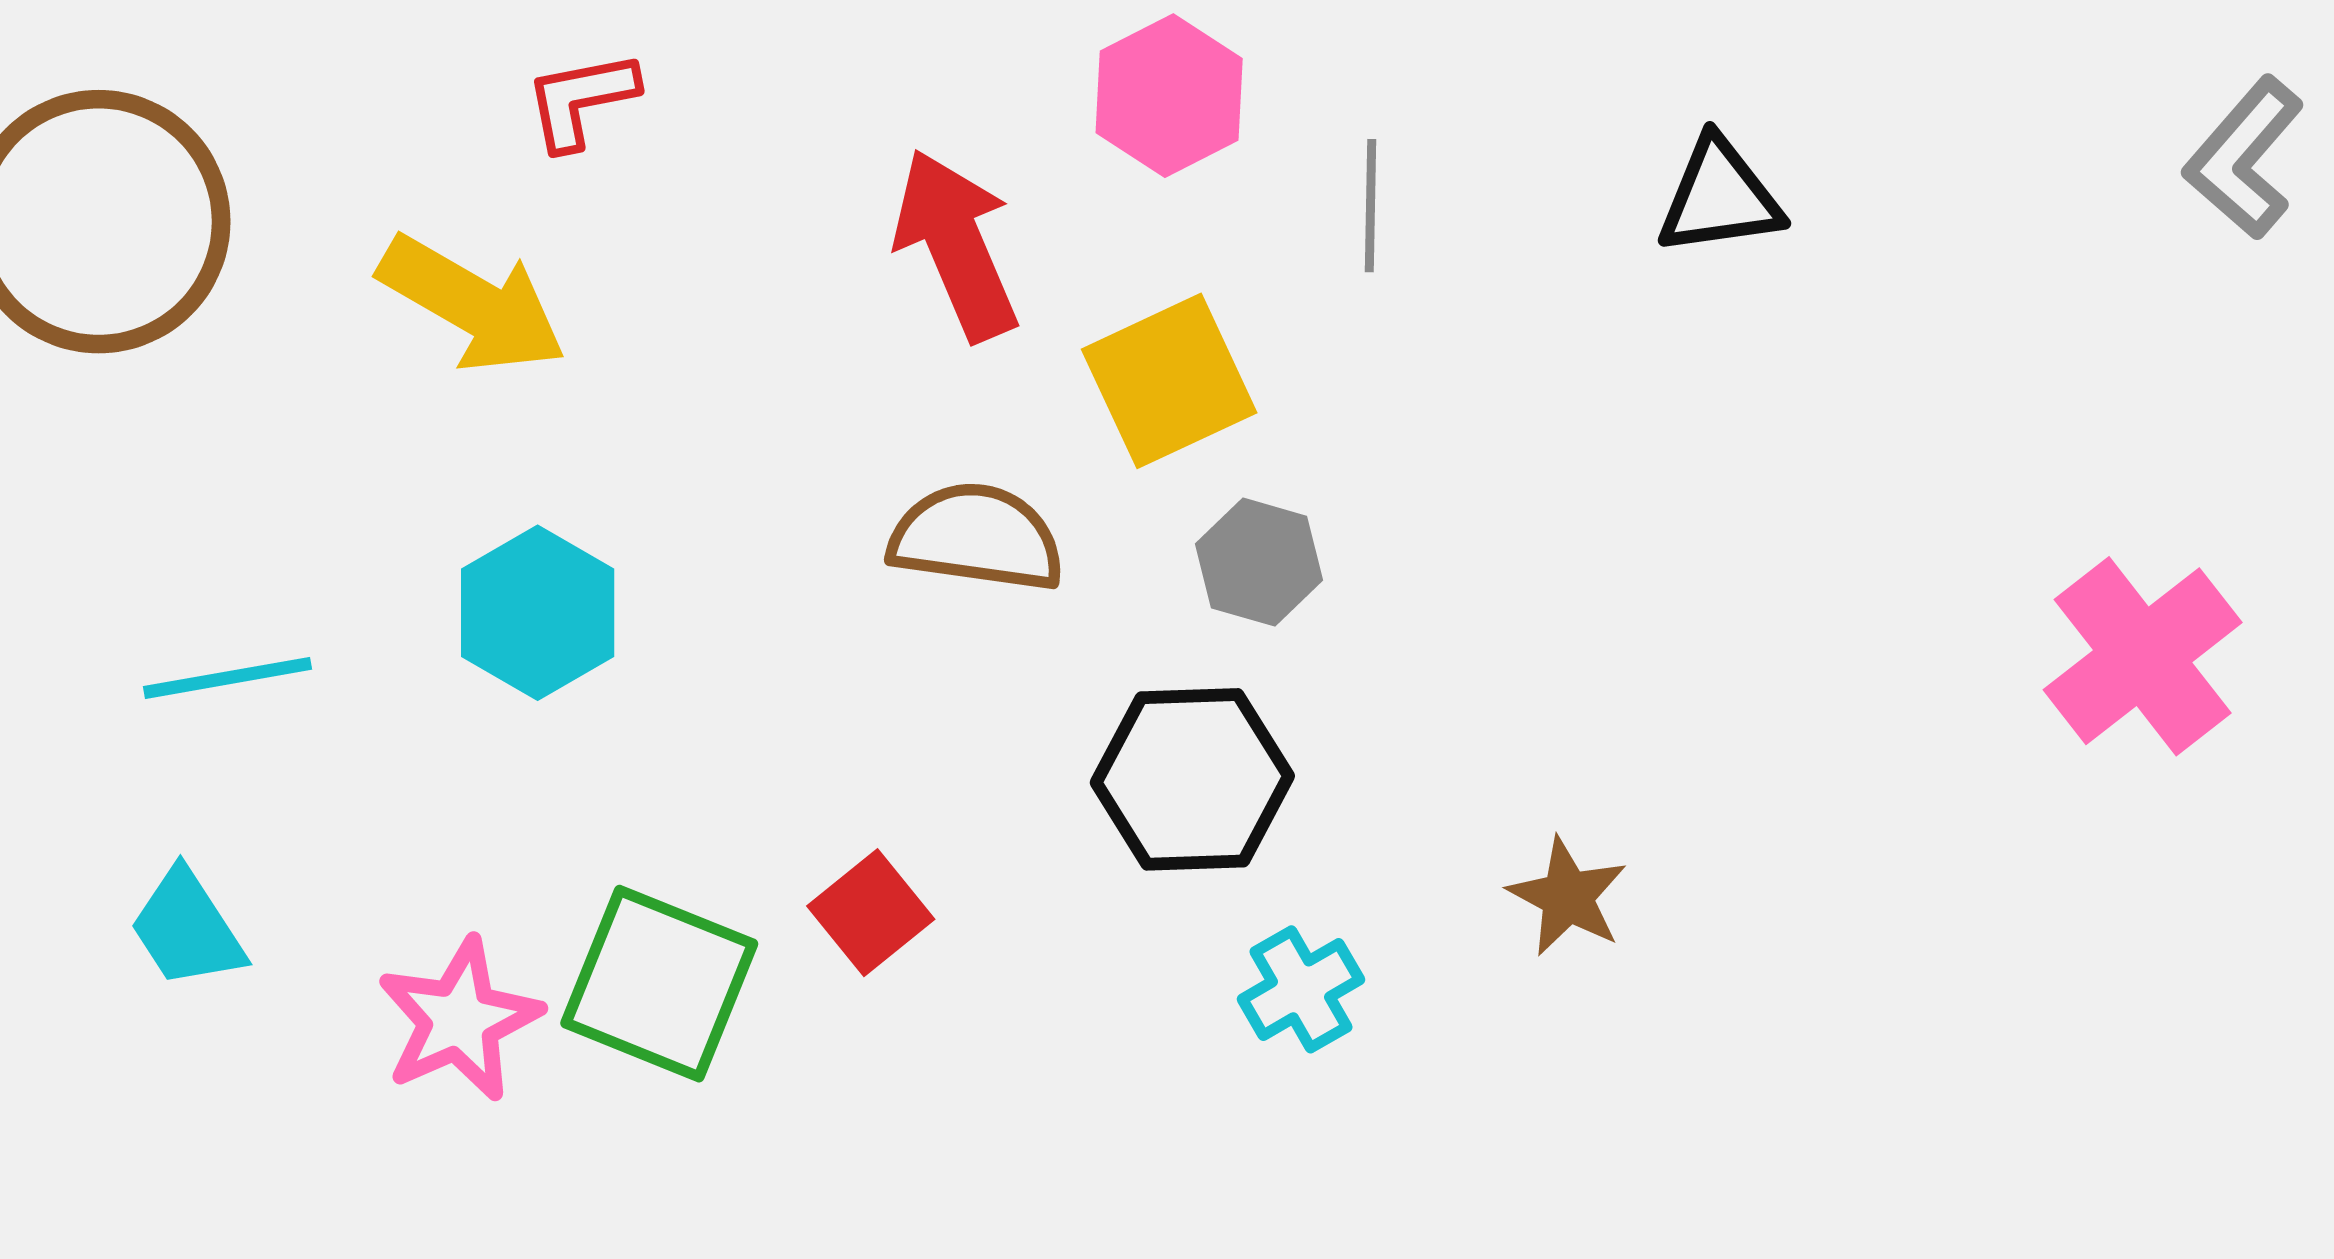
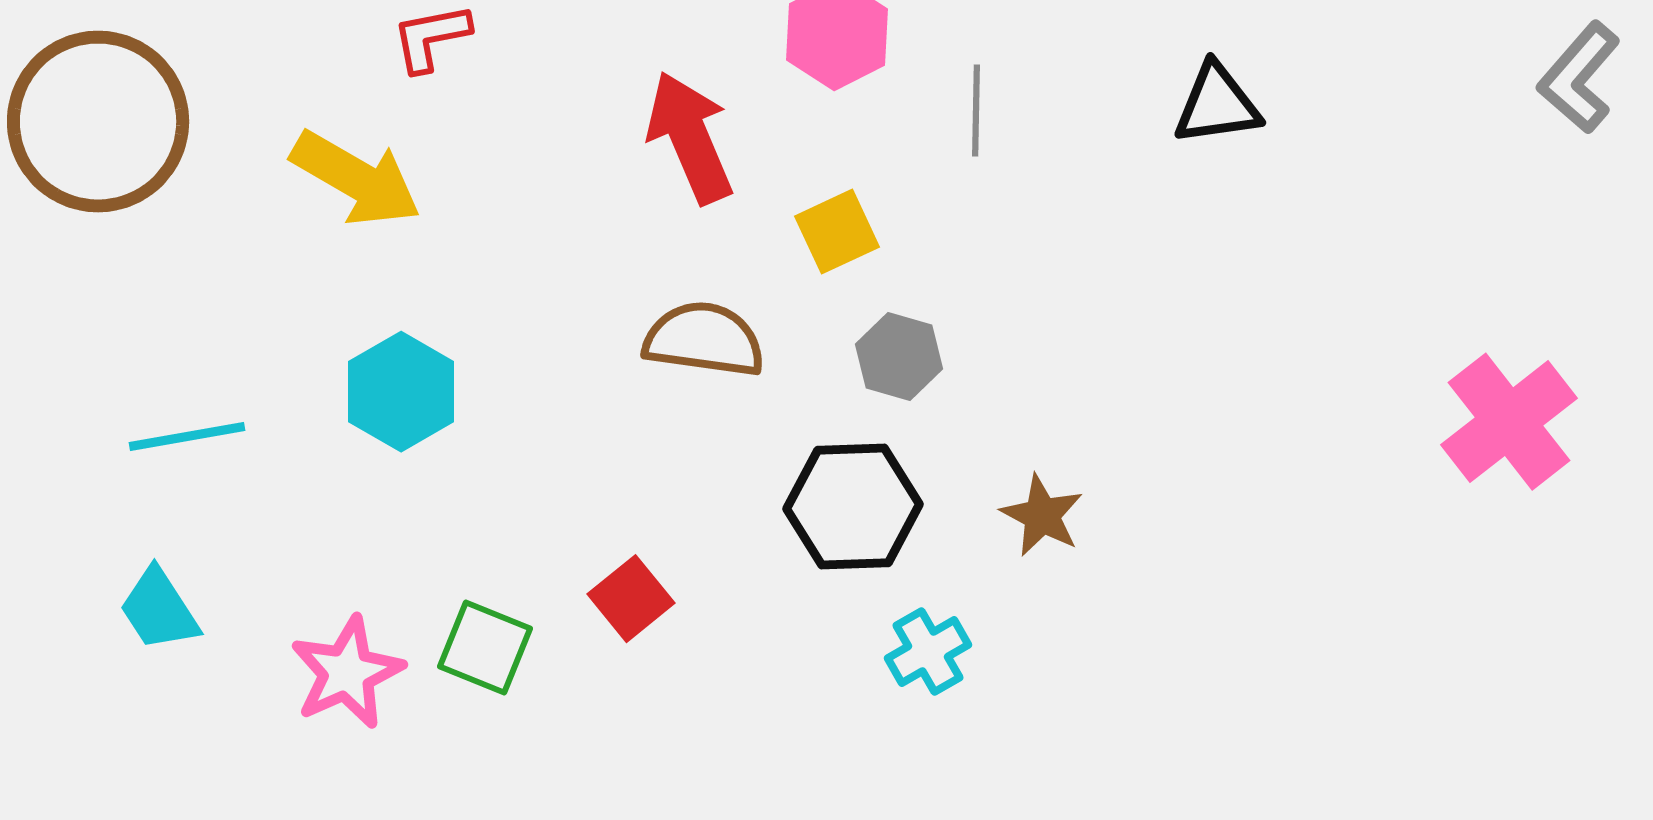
yellow square: (1169, 381) -> (837, 232), size x0.7
brown star: (1568, 897) -> (1042, 516), moved
green square: (659, 984) -> (485, 648), size x0.7

